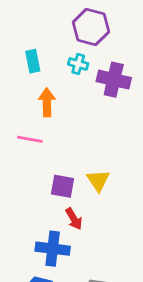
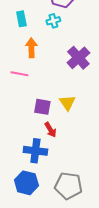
cyan cross: (78, 64) -> (53, 21), turned -32
purple cross: (114, 80) -> (78, 58), moved, turned 35

